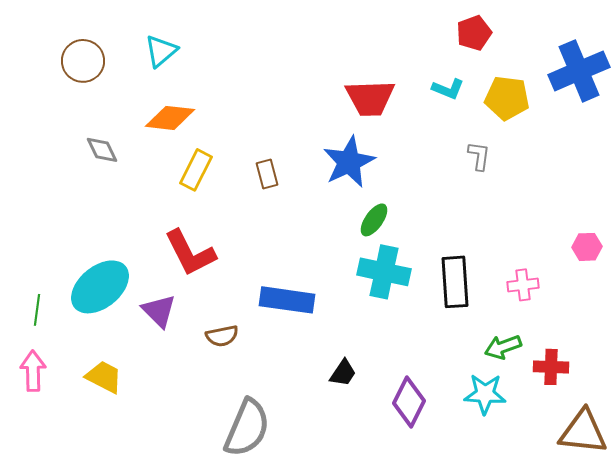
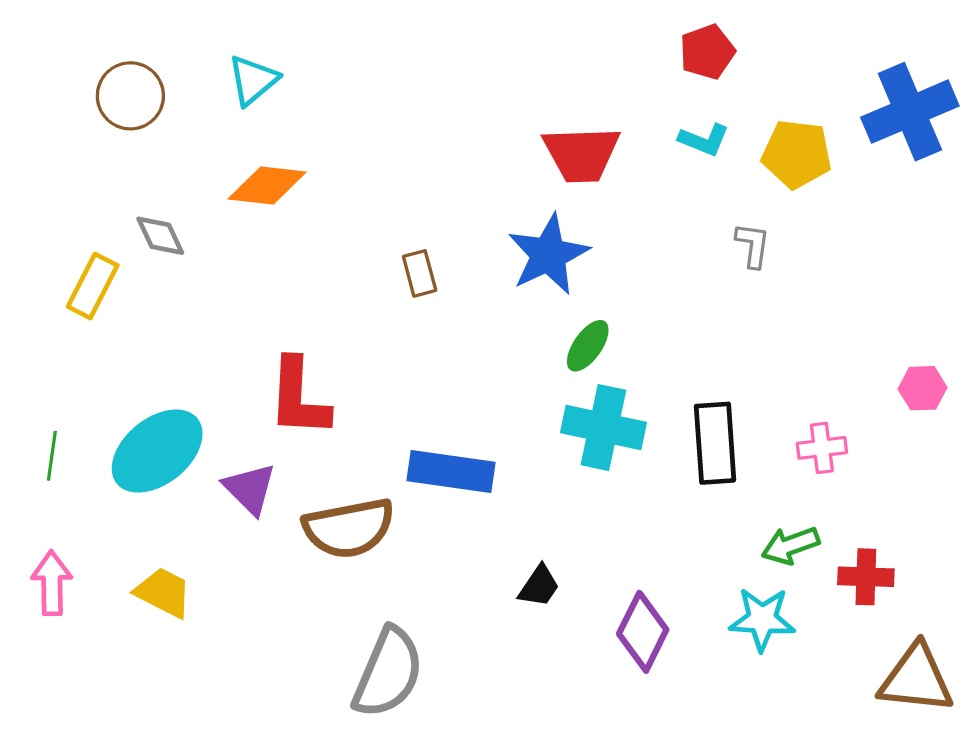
red pentagon: (474, 33) -> (707, 52), moved
yellow rectangle: (196, 170) -> (93, 286), moved
red L-shape: (190, 253) -> (299, 398), turned 30
green line: (37, 310) -> (52, 456), moved
brown semicircle: (222, 336) -> (349, 528), size x1.8

